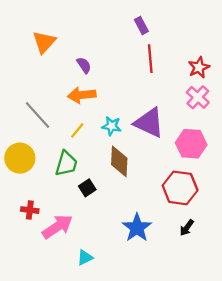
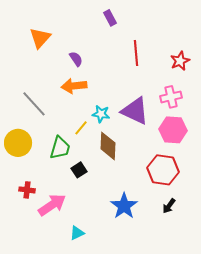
purple rectangle: (141, 25) -> (110, 18), moved
pink cross: (198, 97) -> (171, 97), moved, turned 35
yellow line: (77, 130) -> (81, 128), moved

